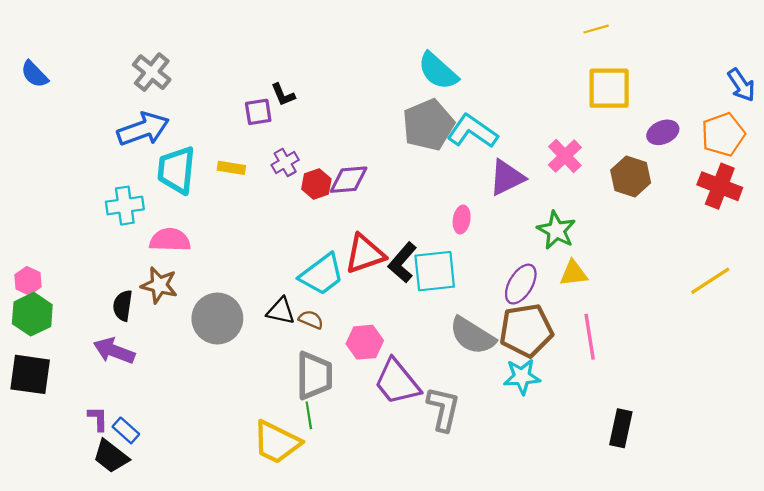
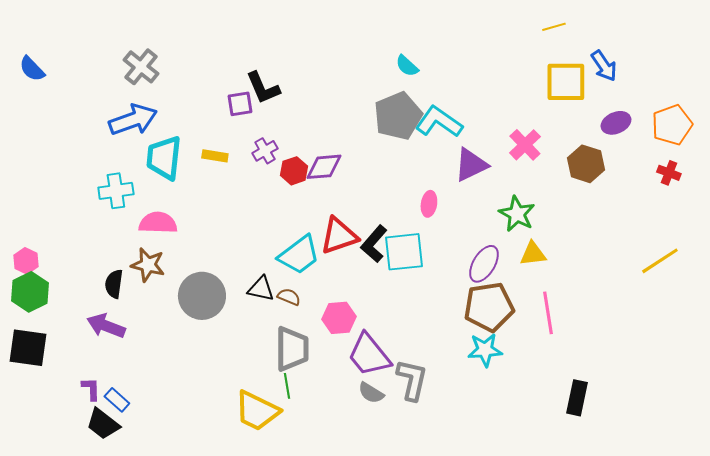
cyan semicircle: (438, 71) -> (407, 66), size x0.6
blue arrow: (741, 85) -> (604, 66), moved
black L-shape: (283, 95) -> (263, 88), size x1.5
red cross: (720, 186) -> (669, 173), size x0.6
gray semicircle: (472, 336) -> (371, 393), moved, size x0.6

